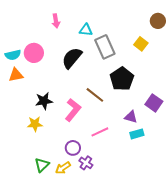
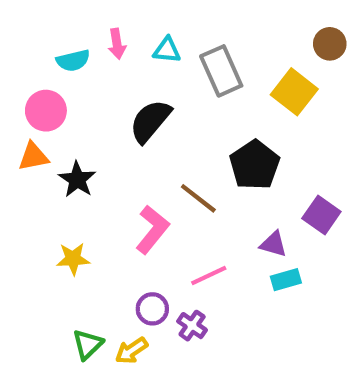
cyan triangle: (86, 30) -> (167, 50), moved
yellow square: (141, 44) -> (294, 92), size x1.5
gray rectangle: (105, 47) -> (221, 71), moved
pink circle: (34, 53) -> (46, 111), moved
cyan semicircle: (13, 55) -> (73, 61), moved
black star: (44, 101) -> (77, 179), moved, turned -30
purple cross: (86, 163) -> (192, 326), moved

